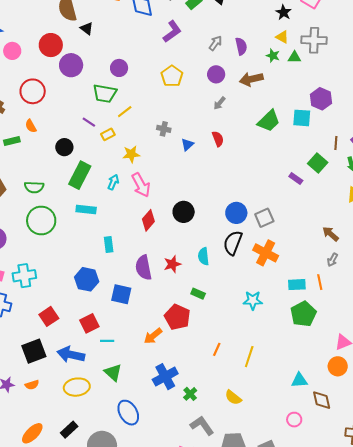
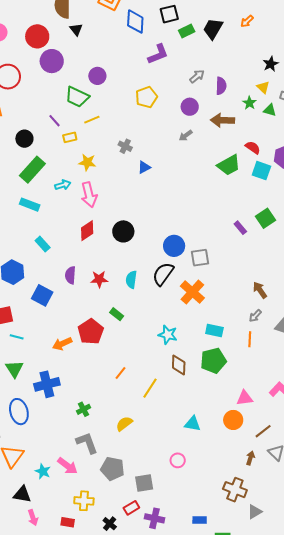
red semicircle: (218, 139) -> (253, 148), moved, turned -49
cyan arrow: (113, 182) -> (63, 185), turned 35
cyan rectangle: (109, 245) -> (43, 244), turned -49
purple semicircle: (144, 268) -> (70, 275), size x0.7
orange line: (320, 282) -> (250, 339), moved
blue cross: (165, 377) -> (47, 384), moved
yellow semicircle: (233, 397) -> (124, 424), turned 90
brown diamond: (322, 400) -> (179, 365), moved

